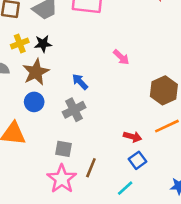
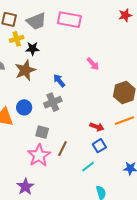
yellow cross: (20, 44) -> (17, 39), moved
blue circle: (34, 102) -> (24, 107), moved

